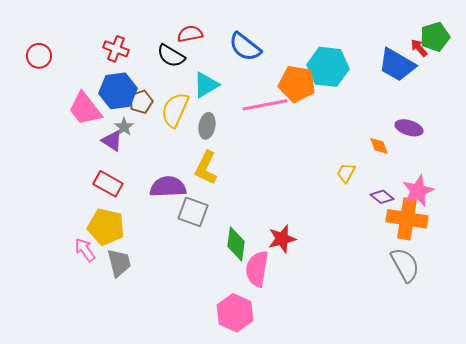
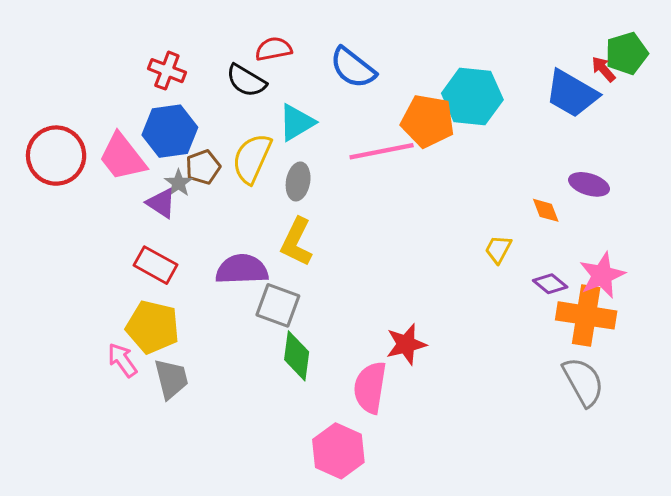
red circle: (39, 56) -> (56, 156), moved, size x1.6
brown pentagon: (141, 102) -> (203, 167), moved
green diamond: (236, 244) -> (297, 356), moved

